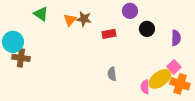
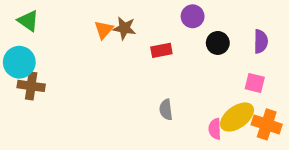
green triangle: (41, 14) -> (28, 21), moved
purple semicircle: (176, 38) -> (261, 41), moved
pink square: (174, 67) -> (255, 83), moved, turned -32

